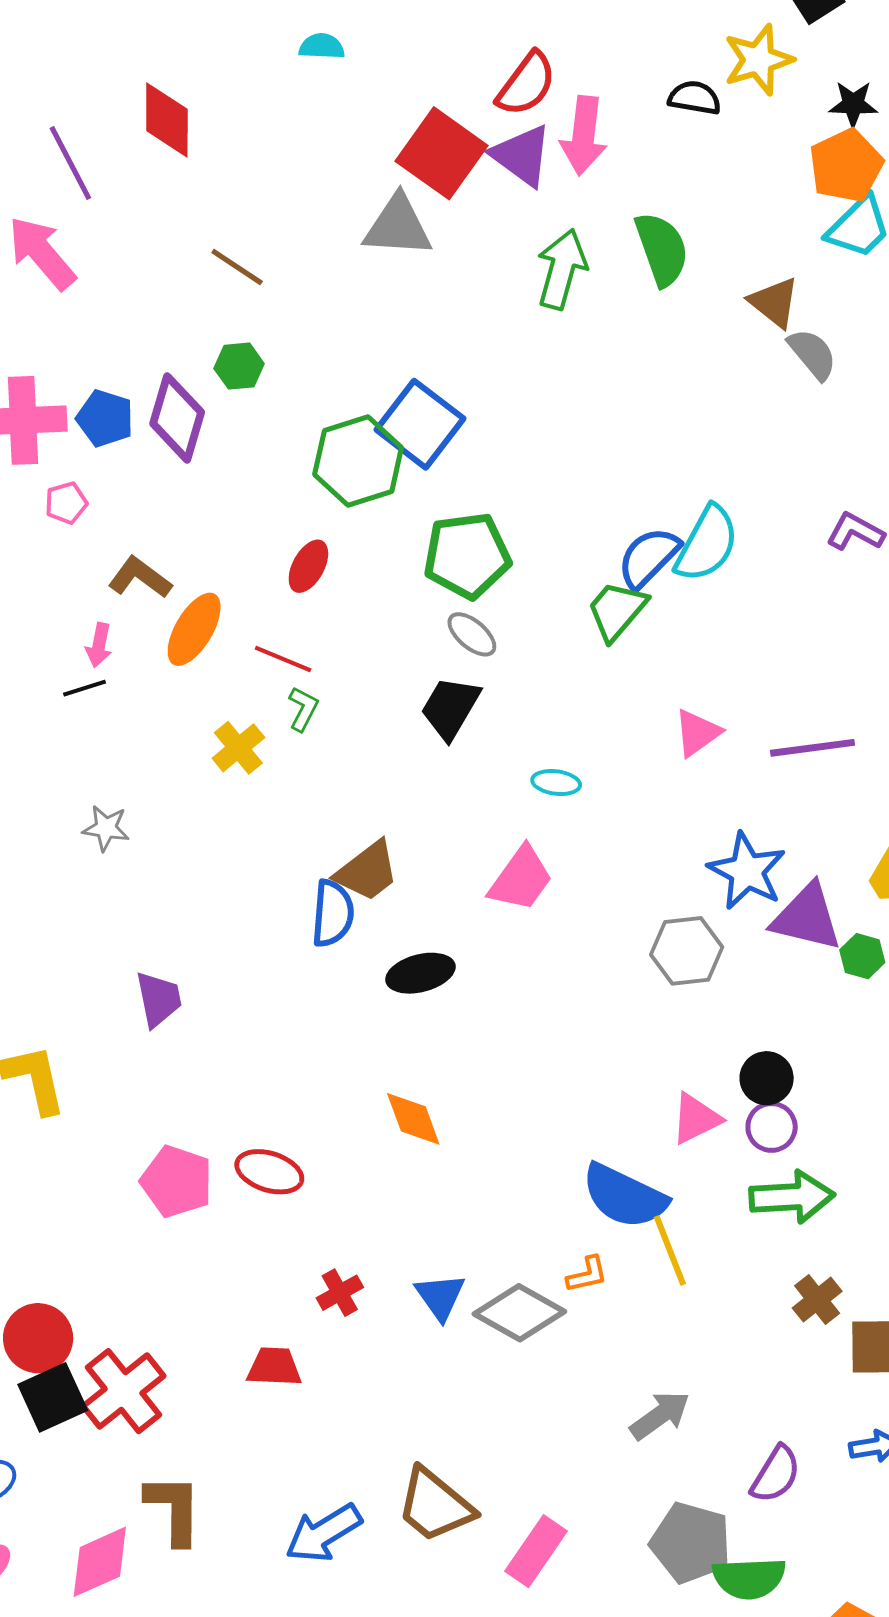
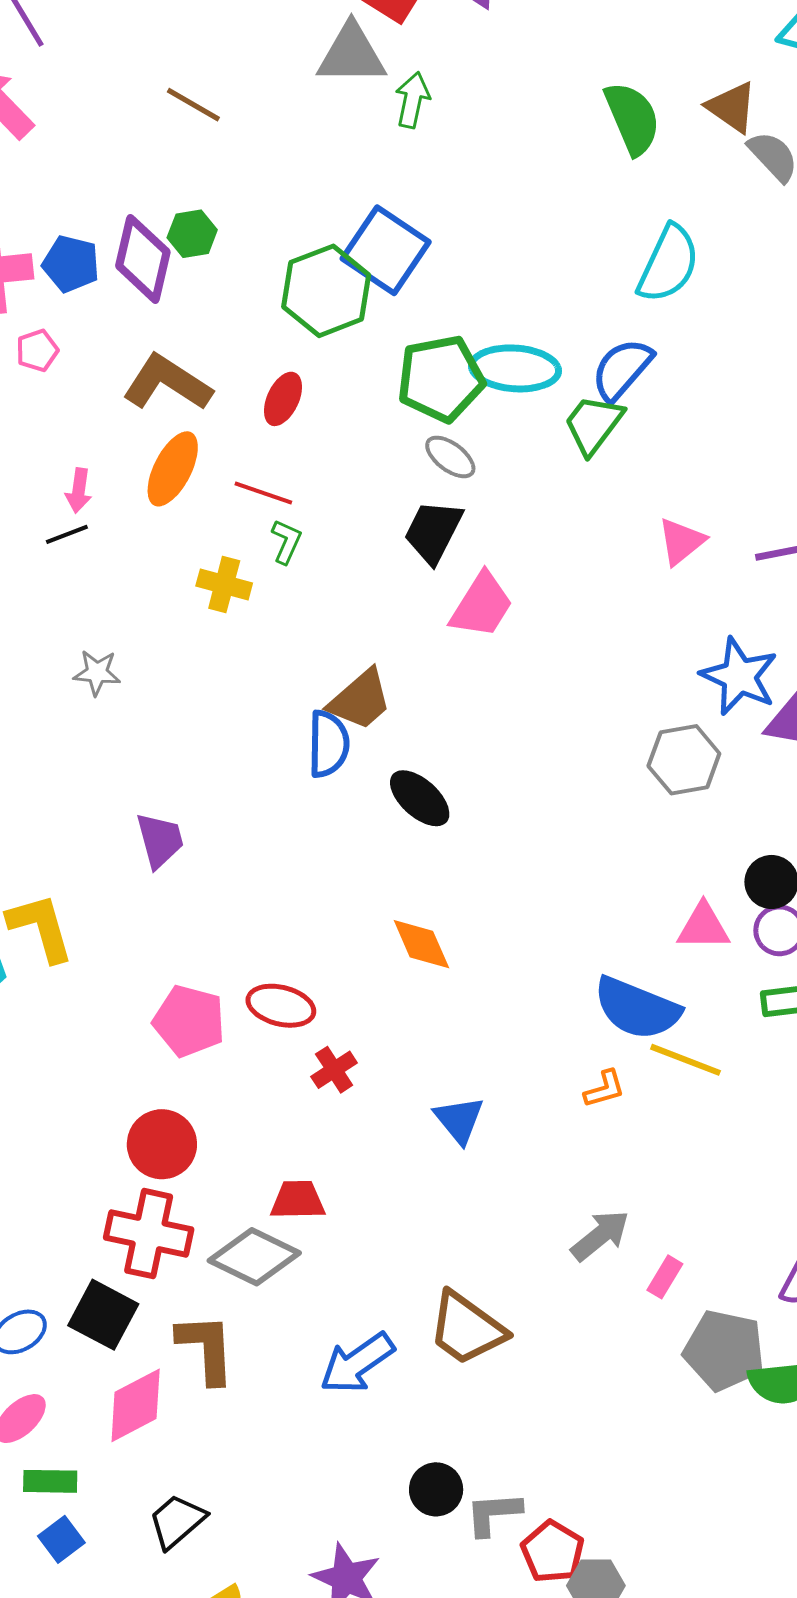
green semicircle: (662, 249) -> (632, 118), moved
green arrow: (562, 269) -> (413, 100), moved, size x0.7
green hexagon: (239, 366) -> (192, 234), moved
cyan semicircle: (707, 544) -> (668, 264), moved
brown L-shape: (140, 578) -> (167, 383), moved, size x1.4
yellow cross: (238, 748) -> (224, 584), turned -32
cyan ellipse: (556, 783) -> (515, 368), moved, size x1.8
pink trapezoid: (521, 879) -> (482, 605), moved
black ellipse: (420, 973) -> (420, 798), turned 60
pink triangle: (696, 1119) -> (703, 927), turned 30
yellow line: (670, 1250) -> (686, 1060), turned -44
red cross: (340, 1293) -> (334, 1070), moved
gray diamond: (519, 1313) -> (254, 1257), moved
red circle: (38, 1338) -> (162, 1144), moved
red cross: (123, 1391) -> (149, 1234), turned -36
black square: (53, 1397) -> (103, 1315), moved, turned -34
gray arrow: (660, 1415) -> (600, 1235), moved
pink rectangle: (536, 1551) -> (665, 1277), moved, size x0.6

